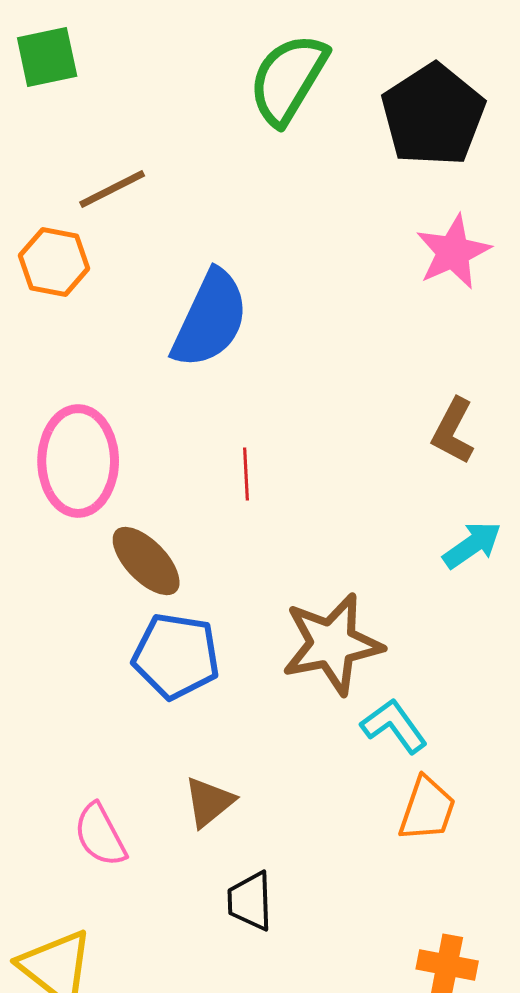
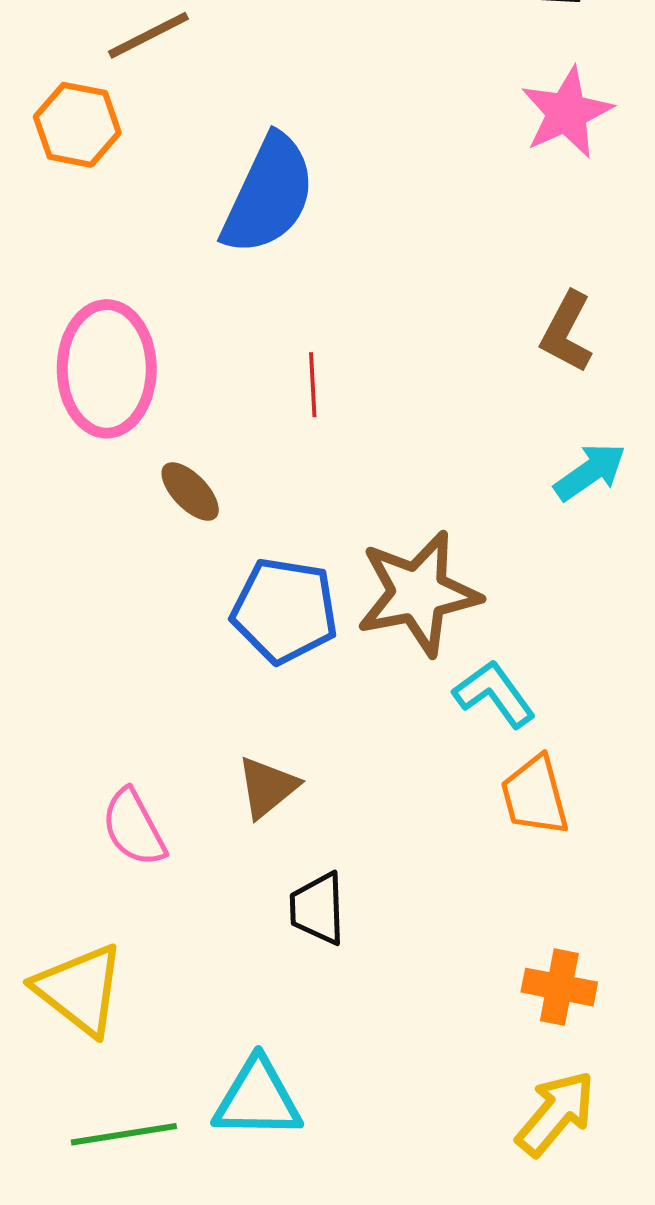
brown ellipse: (146, 561) -> (190, 492), size x0.7
blue pentagon: (176, 656) -> (285, 610), moved
orange trapezoid: (427, 809) -> (535, 796), turned 146

